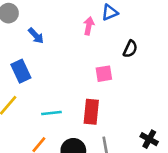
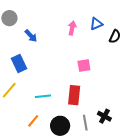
blue triangle: (110, 12) -> (96, 24), moved
black semicircle: (130, 49) -> (115, 36), moved
black cross: (149, 139) -> (104, 116), moved

